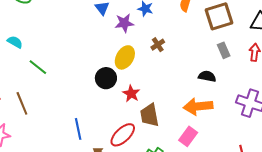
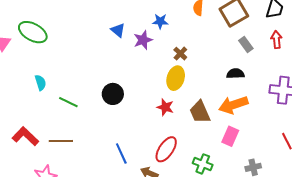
cyan semicircle: (15, 42) -> (40, 83), turned 56
yellow ellipse: (125, 57) -> (176, 78), moved
black circle: (106, 78) -> (113, 94), moved
brown line: (22, 103) -> (61, 141), turned -55
brown trapezoid: (150, 115) -> (200, 112), moved

